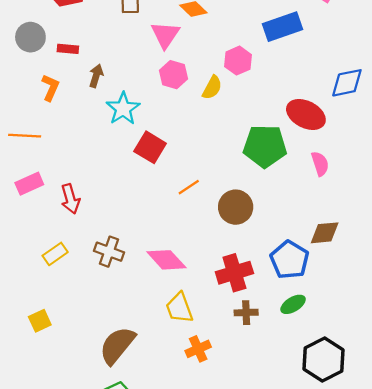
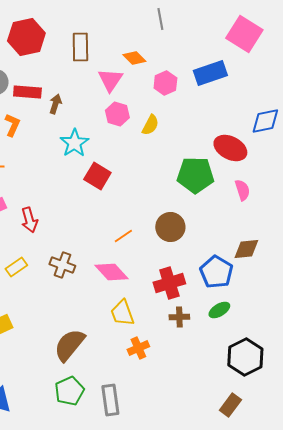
red rectangle: (68, 49) -> (27, 92), size x1.5
pink hexagon: (238, 61) -> (165, 83), moved
brown arrow: (96, 76) -> (55, 104), moved
orange line: (189, 187) -> (123, 236), moved

